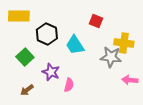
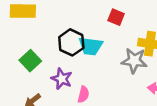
black hexagon: (47, 34) -> (71, 42), moved
cyan trapezoid: (75, 45) -> (91, 46), turned -50

